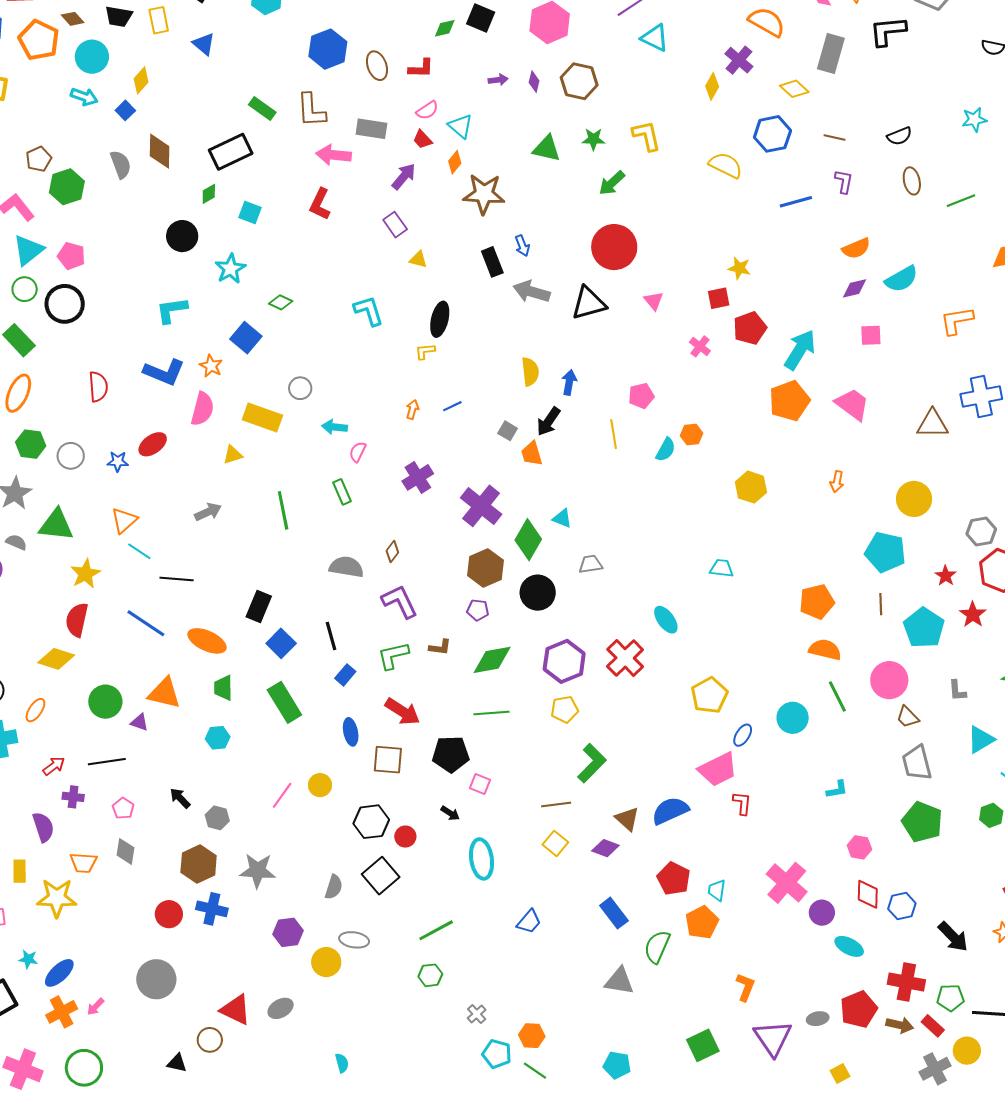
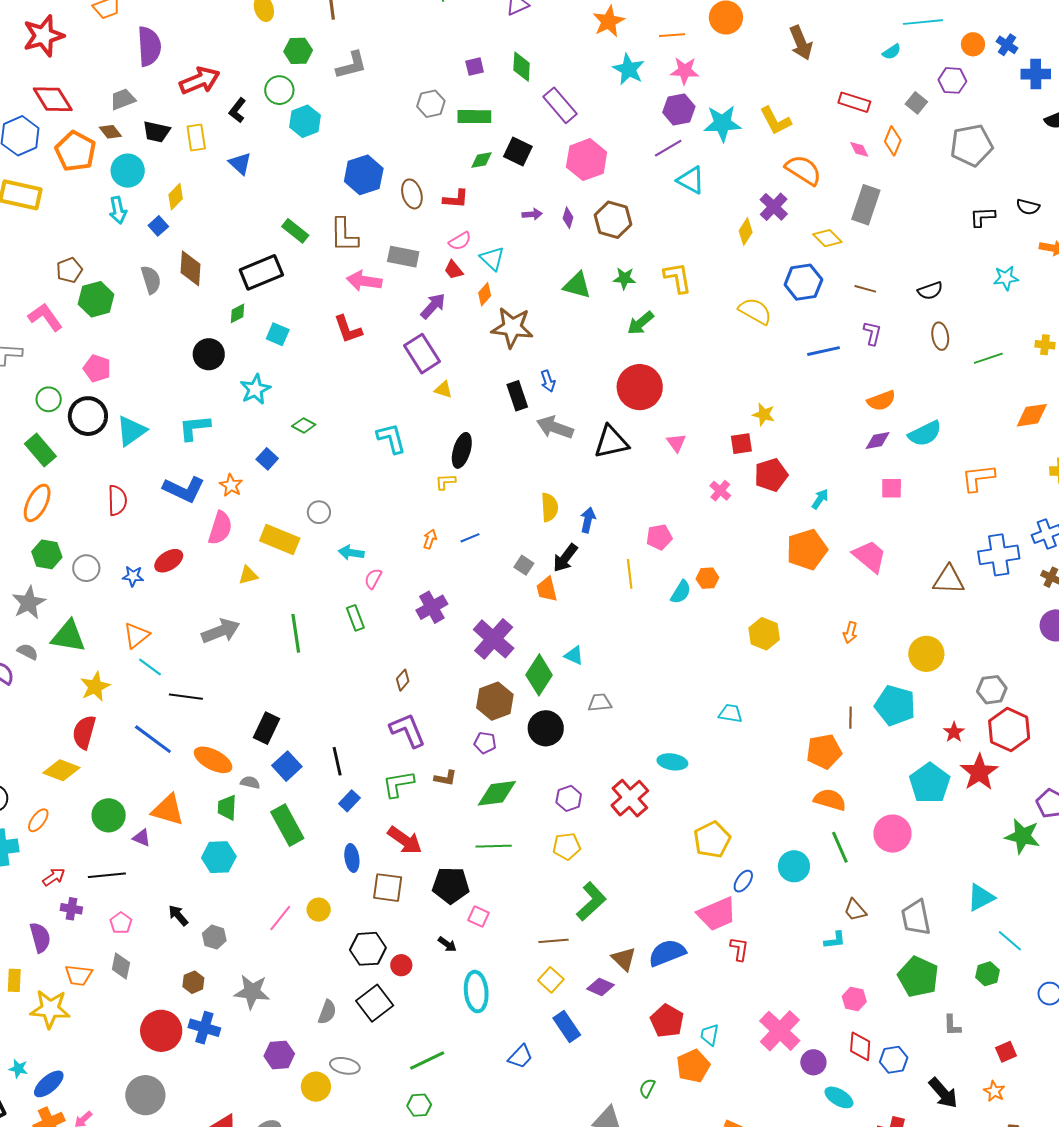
black L-shape: (888, 31) -> (982, 217), moved, size x0.7
cyan arrow: (84, 97) -> (118, 210), turned 56
red L-shape: (320, 204) -> (348, 329), turned -48
purple rectangle: (395, 225) -> (422, 354), size x1.5
cyan triangle: (28, 250) -> (131, 431), moved
blue square: (246, 338) -> (267, 459), size x0.7
cyan arrow: (800, 350) -> (820, 499), size x0.5
gray arrow: (208, 512) -> (221, 631), size x1.4
gray semicircle: (346, 567) -> (250, 782), moved, size x0.6
brown line: (881, 604) -> (851, 718), moved
red star: (973, 615) -> (979, 772), size x1.4
cyan ellipse: (666, 620) -> (672, 762), turned -48
purple hexagon: (564, 661) -> (569, 798), size x0.6
gray L-shape: (957, 691) -> (952, 1025), moved
brown trapezoid: (908, 717) -> (855, 910), moved
cyan hexagon: (218, 738) -> (219, 857), size x1.4
brown hexagon: (199, 864) -> (193, 982), size x0.6
blue rectangle: (614, 913) -> (567, 1027), moved
red circle: (169, 914) -> (161, 1031), size x1.5
green semicircle: (657, 947) -> (647, 1088), size x0.6

